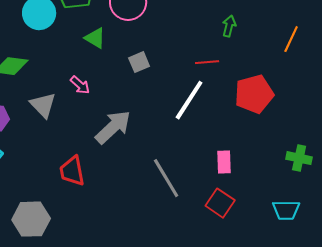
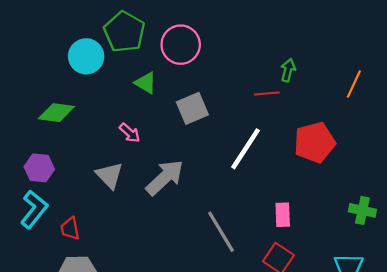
gray square: (139, 62) -> (192, 108), size x1.4
red line: (207, 62) -> (267, 94), moved
gray triangle: (43, 105) -> (109, 175), moved
red trapezoid: (72, 171) -> (70, 229), moved, size x0.7

